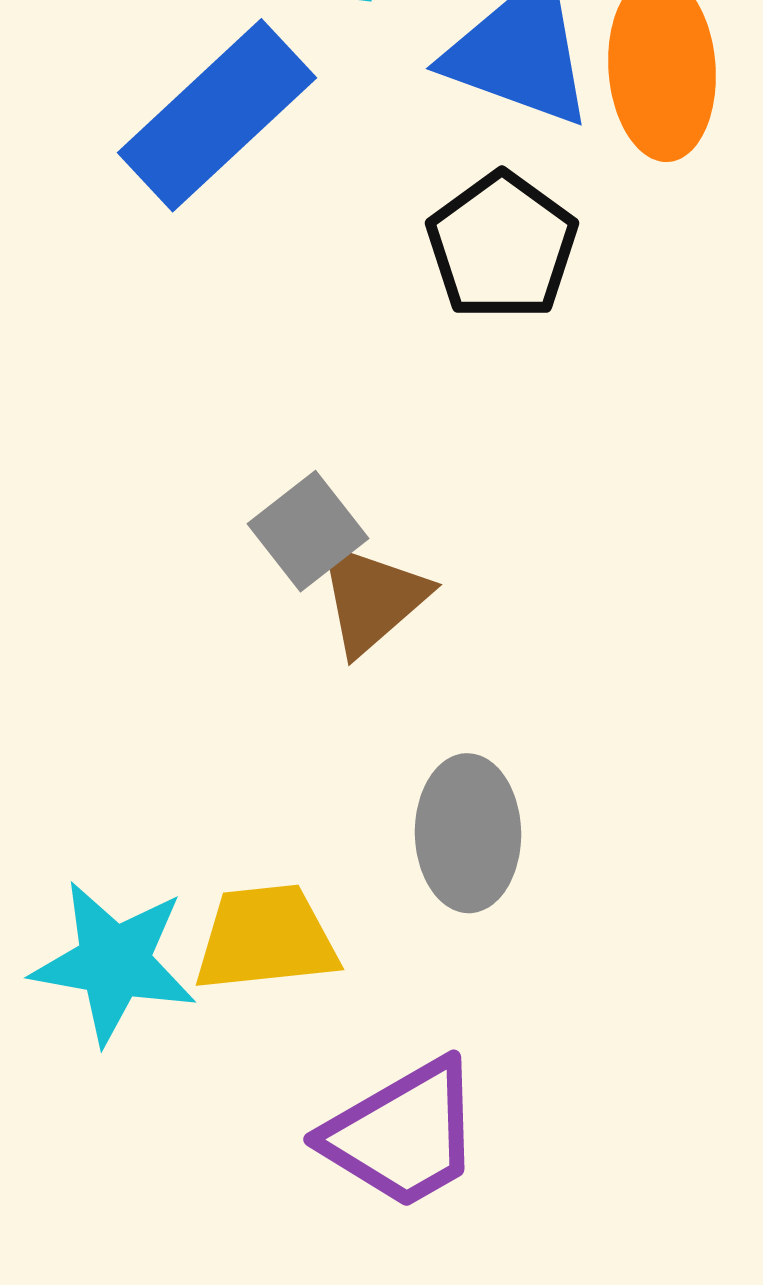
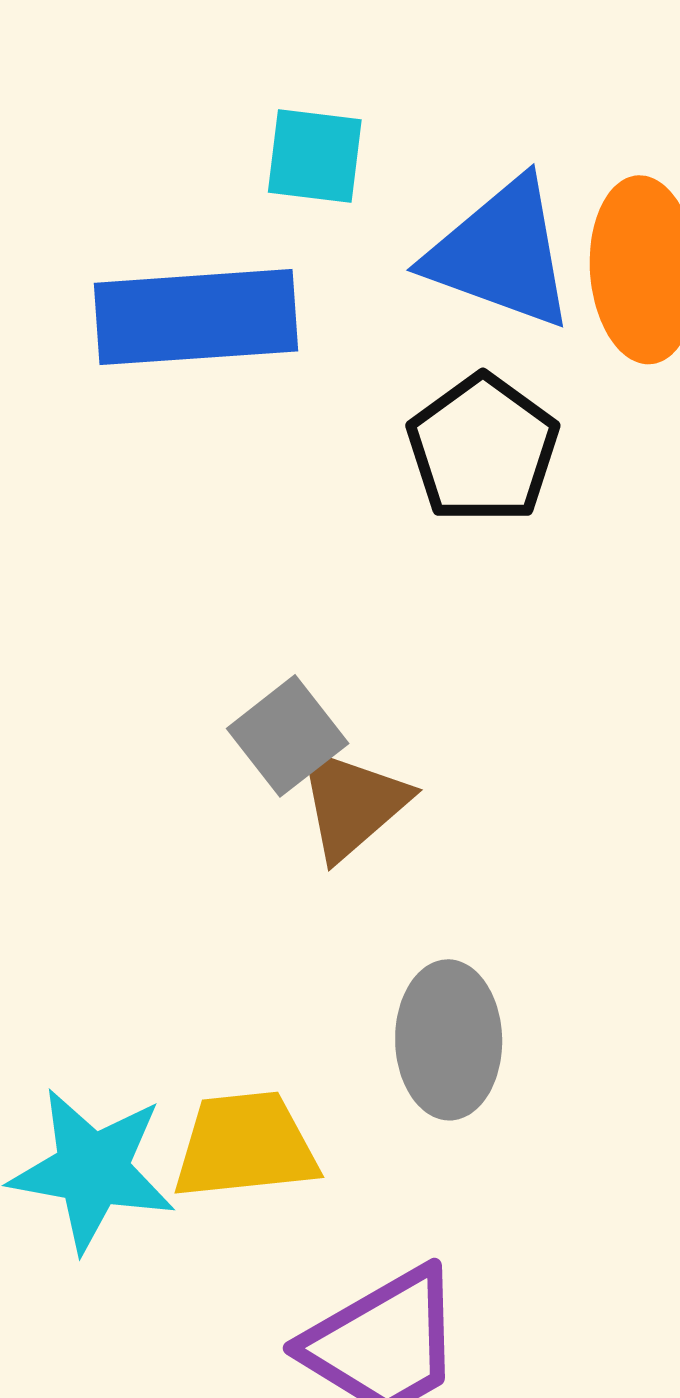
blue rectangle: (217, 115) -> (196, 317), turned 39

